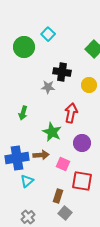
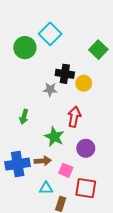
cyan square: (48, 34) -> (50, 34), size x1.5
yellow circle: (89, 85) -> (84, 83), moved
cyan triangle: (27, 181) -> (46, 188), moved, turned 40

